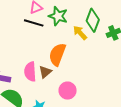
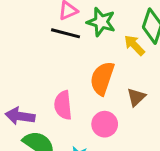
brown triangle: (45, 72) -> (136, 97), moved
pink circle: (68, 91) -> (105, 124), moved

